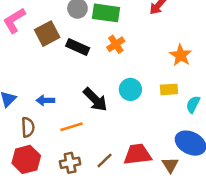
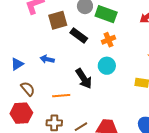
cyan circle: (130, 89) -> (107, 66), moved
blue arrow: (45, 100) -> (47, 59), moved
brown semicircle: (28, 127) -> (28, 89), turned -49

